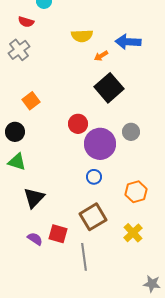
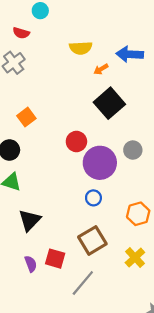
purple semicircle: (35, 239) -> (31, 264), turned 35
gray line: (84, 257) -> (83, 283), turned 48

